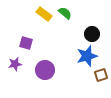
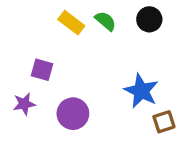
black circle: (92, 34) -> (149, 19), moved
blue star: (87, 56) -> (141, 91), turned -30

